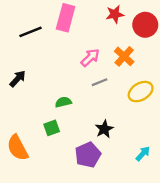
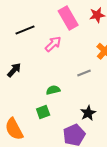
pink rectangle: (66, 18) -> (68, 18), moved, turned -45
pink arrow: (90, 58) -> (53, 44), moved

